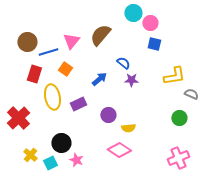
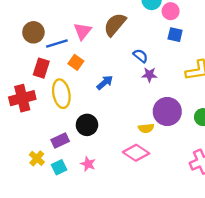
blue arrow: (99, 79) -> (105, 83), moved
purple rectangle: (78, 104) -> (60, 141), moved
purple circle: (108, 115) -> (167, 112), moved, size x1.6
red cross: (18, 118) -> (22, 98), moved, turned 30
black circle: (61, 143) -> (87, 125), moved

